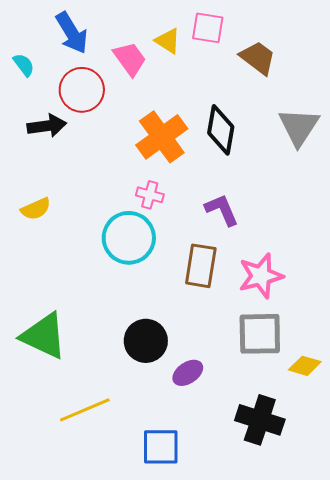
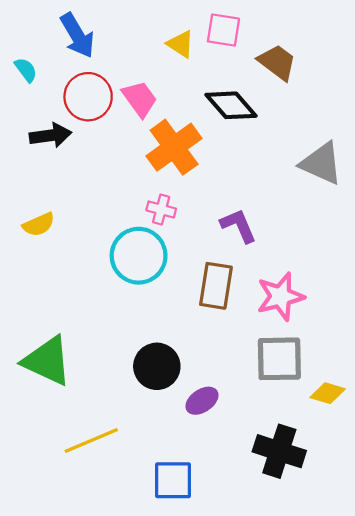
pink trapezoid: (130, 59) -> (140, 99), moved
gray triangle: (299, 127) -> (321, 163), moved, turned -39
black diamond: (221, 130) -> (231, 105), moved, turned -51

